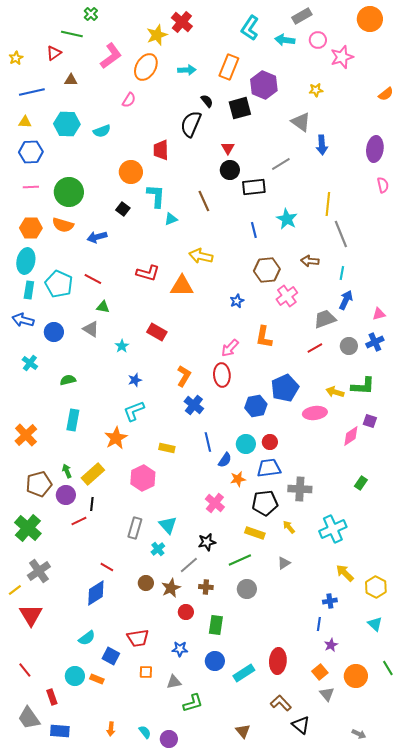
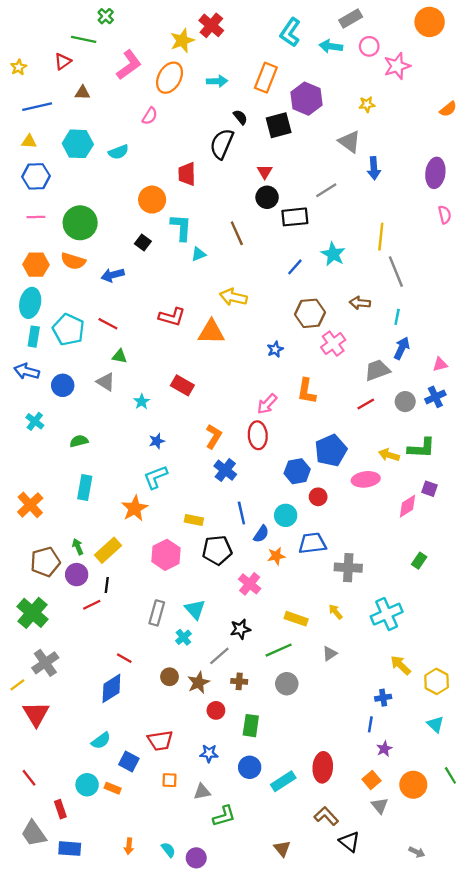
blue line: (254, 230) -> (295, 267), turned 56
red circle: (270, 442) -> (318, 497), moved
black pentagon: (265, 503) -> (217, 550), moved

